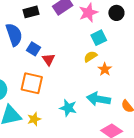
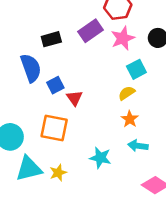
blue square: (33, 49) -> (55, 85), turned 32
orange star: (105, 69) -> (130, 119), moved
cyan arrow: (98, 99) -> (138, 146), size x0.7

